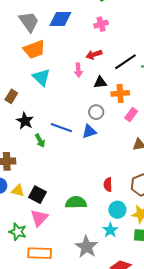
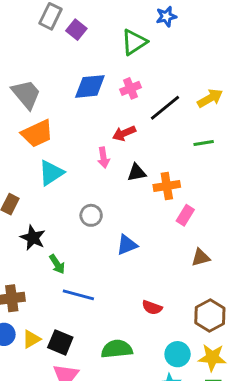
blue diamond: (60, 19) -> (90, 86), moved
black line: (125, 62) -> (165, 108), moved
cyan triangle: (41, 77) -> (51, 173), turned 48
gray circle: (96, 112) -> (91, 215), moved
blue line: (61, 128) -> (78, 295), moved
red semicircle: (108, 185) -> (152, 307), moved, turned -64
yellow triangle: (18, 191) -> (31, 339), turned -40

